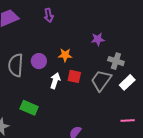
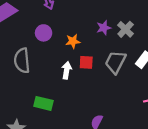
purple star: (98, 39) -> (104, 28), moved
purple circle: (39, 61) -> (44, 33), moved
gray cross: (116, 61) -> (126, 29), moved, turned 35

